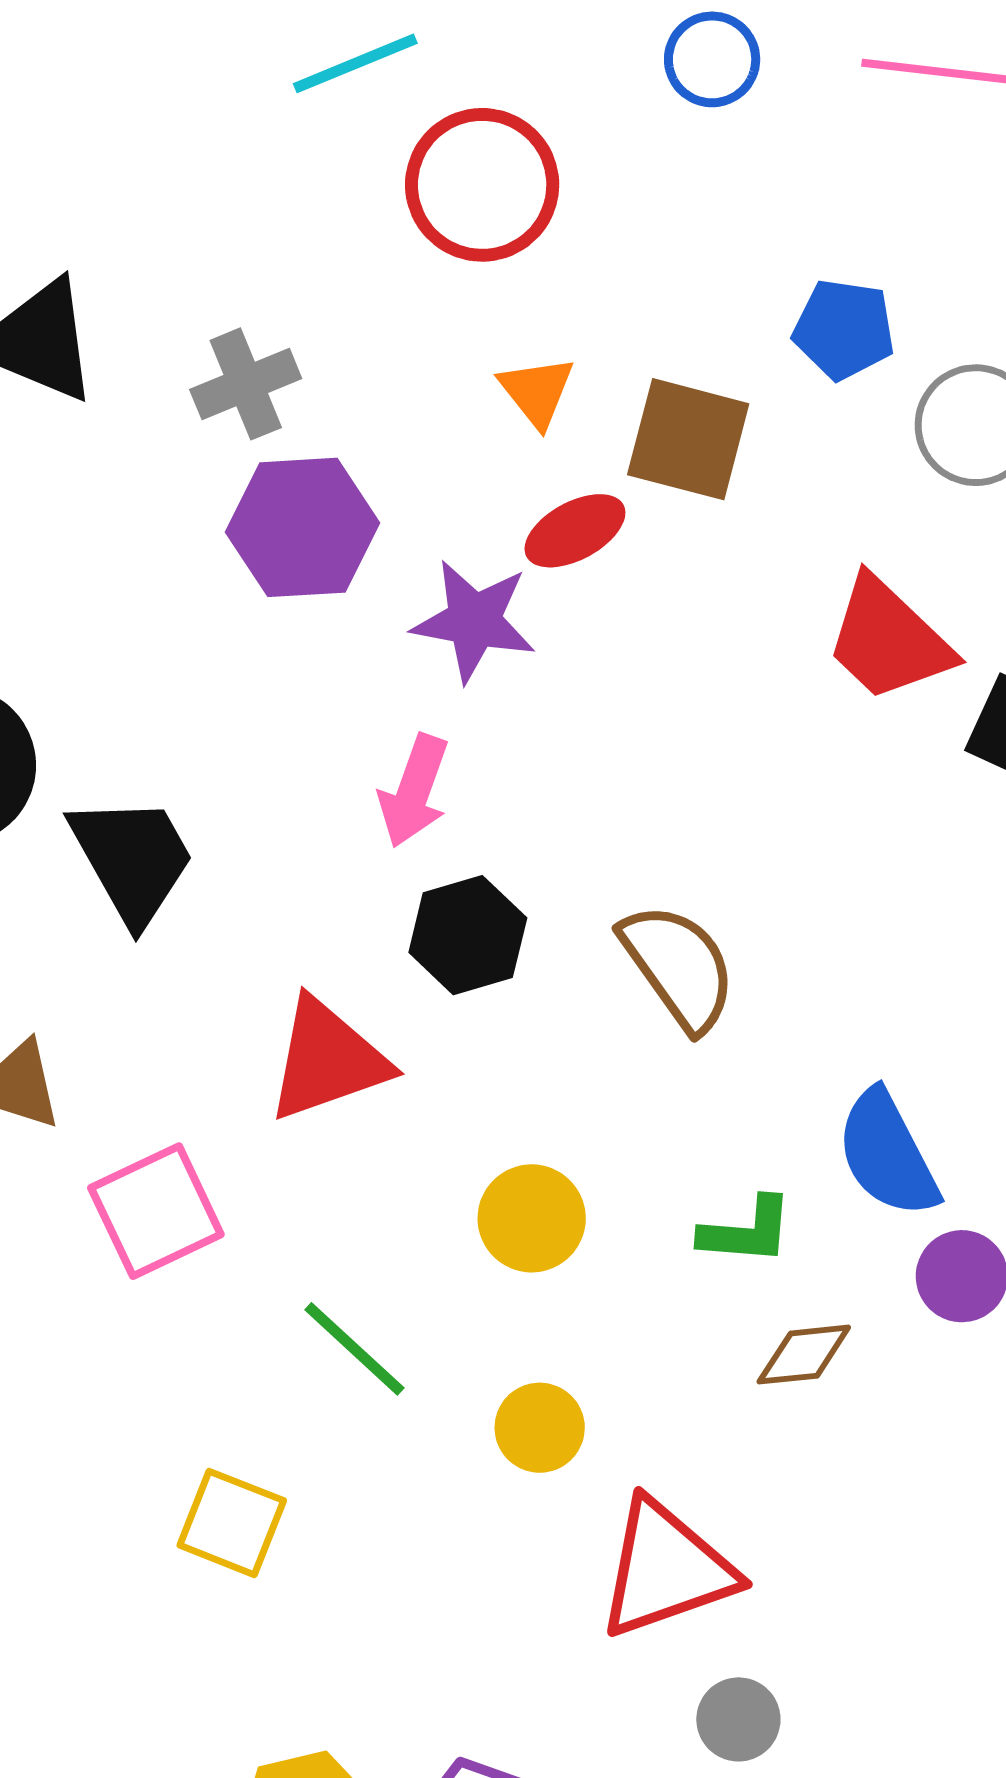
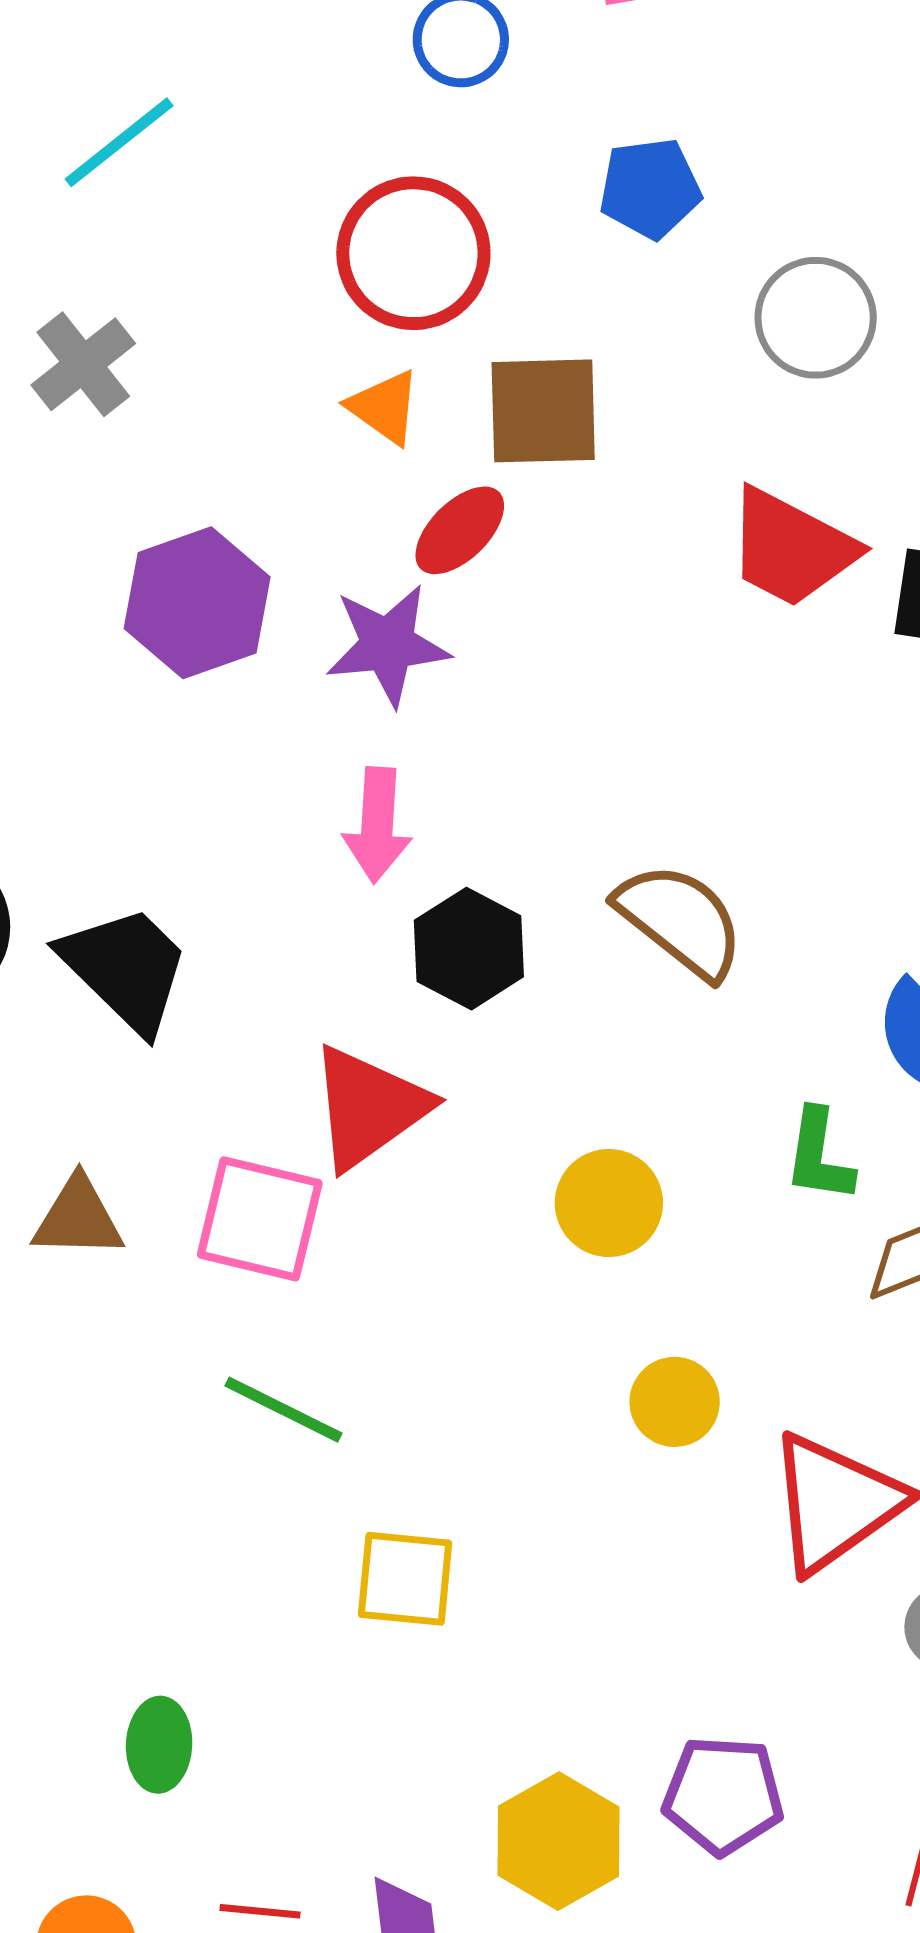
red circle: (482, 185) -> (413, 253), moved
blue pentagon: (844, 329) -> (650, 188), moved
gray cross: (246, 384) -> (83, 364), moved
pink square: (156, 1211) -> (260, 1219), moved, turned -35
green L-shape: (747, 1231) -> (819, 1156), turned 110
green line: (354, 1349) -> (283, 1410), moved

